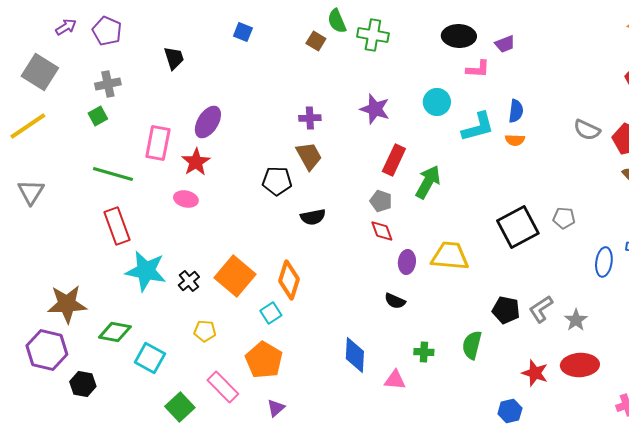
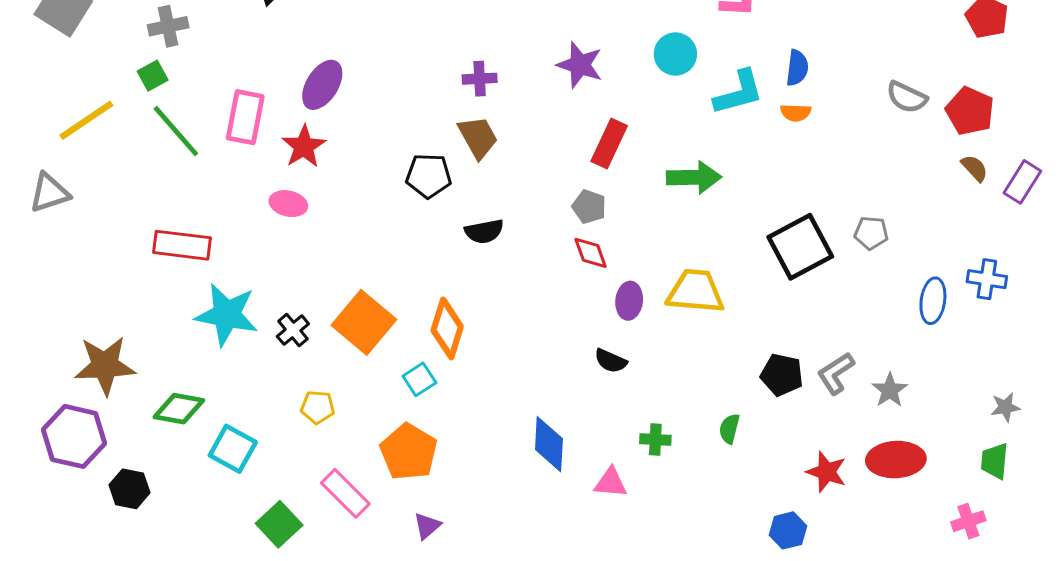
yellow line: (28, 126) -> (86, 120), moved
green line: (113, 174) -> (176, 131), moved, turned 33
green arrow: (428, 182) -> (694, 177), moved, turned 60
gray triangle: (31, 192) -> (49, 193), turned 40
red rectangle: (117, 226) -> (182, 245), turned -63
green semicircle: (472, 345) -> (729, 429), size x0.7

